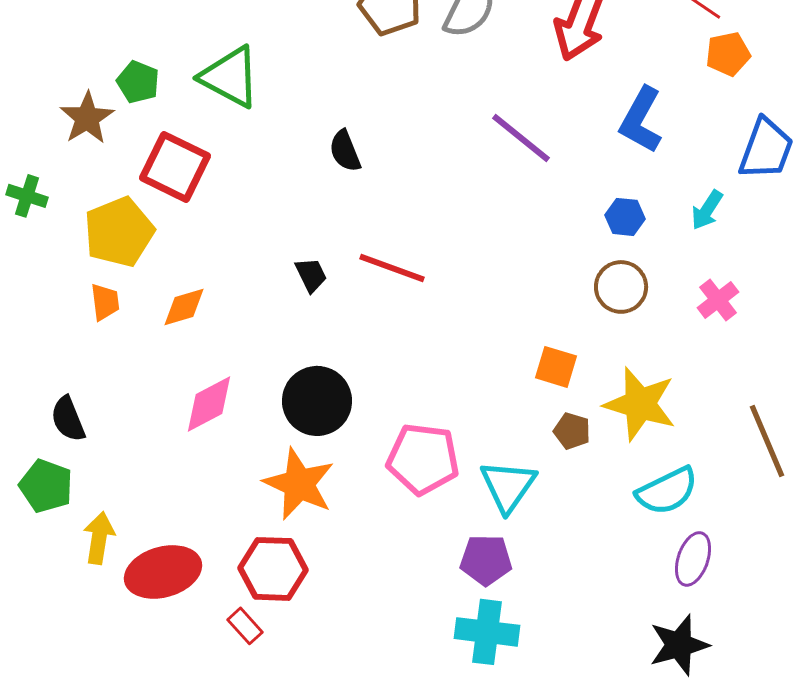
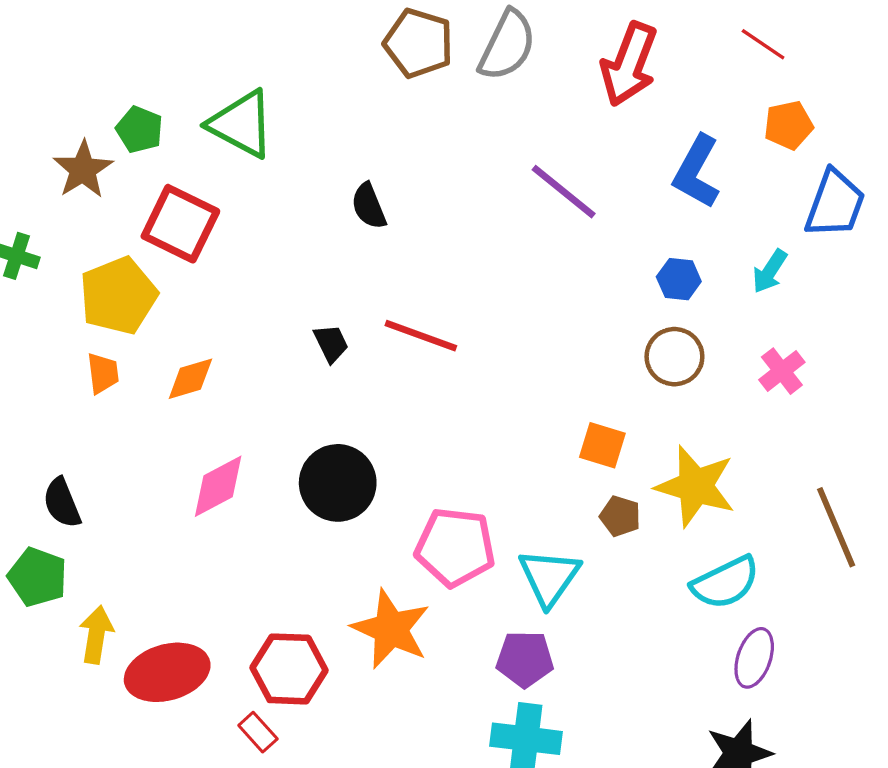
orange pentagon: (728, 54) -> (789, 125), moved
orange star: (299, 484) -> (391, 629), moved

